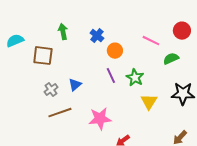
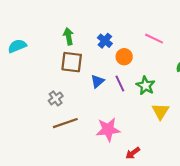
pink line: (151, 41) -> (154, 39), moved
brown square: (43, 56) -> (72, 62), moved
blue triangle: (75, 85) -> (97, 81), moved

